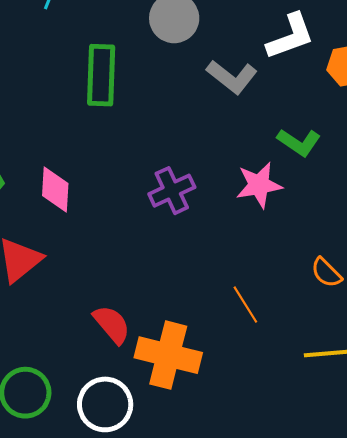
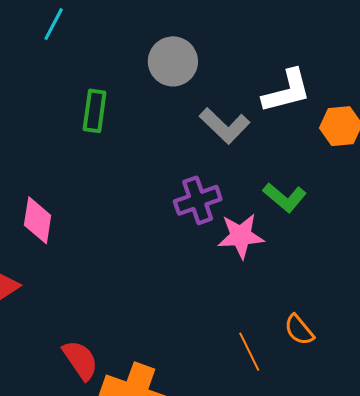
green rectangle: (101, 75) -> (95, 111), size x0.7
purple cross: (172, 191) -> (198, 200), moved
orange line: (245, 305) -> (249, 352), moved

